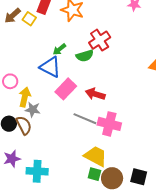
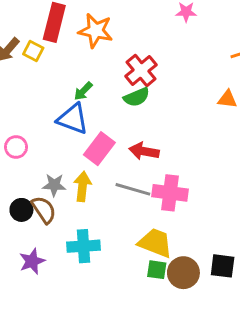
green semicircle: (85, 56) -> (137, 97), moved
yellow arrow: (25, 97) -> (82, 186), moved
cyan cross: (37, 171) -> (84, 246), moved

